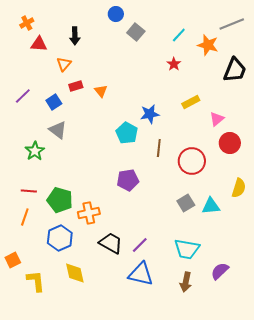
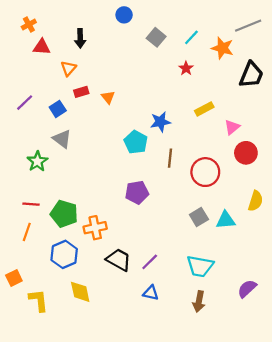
gray square: (136, 32) -> (156, 37), moved
purple semicircle: (220, 271) -> (247, 289), moved
blue triangle: (141, 274) -> (151, 293), size x0.6

